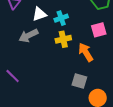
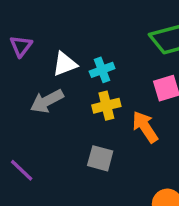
gray square: (79, 81) -> (100, 158), moved

